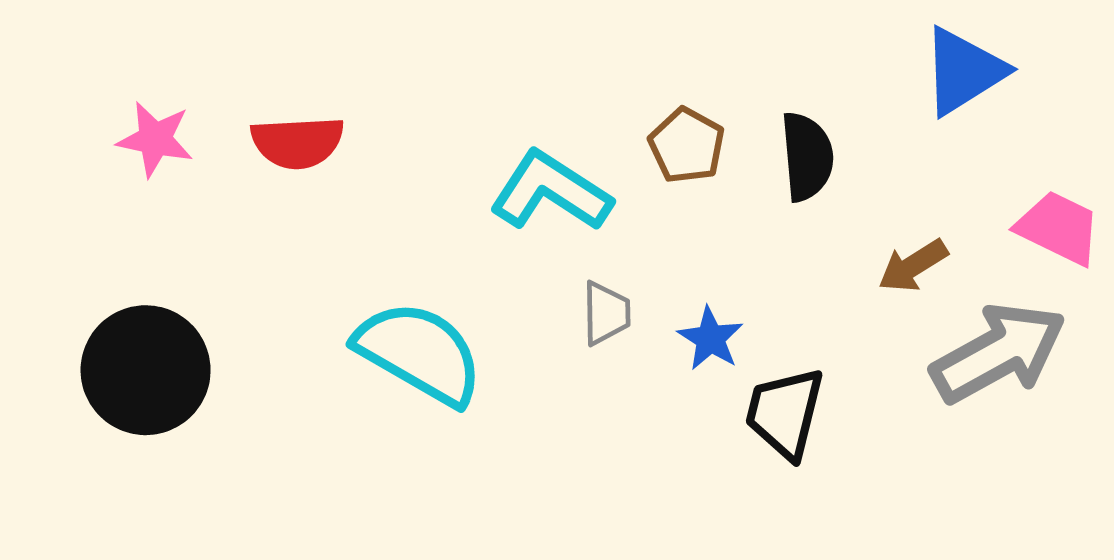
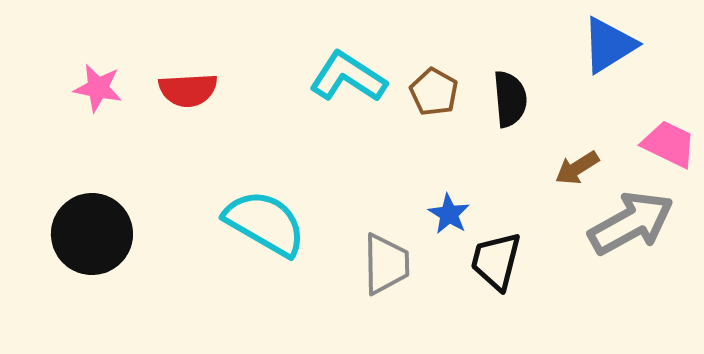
cyan L-shape: (551, 191) -> (348, 77), moved
gray trapezoid: (606, 313) -> (386, 264), moved, size x1.5

